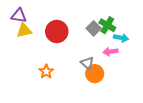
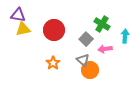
gray square: (94, 28) -> (86, 39), moved
cyan arrow: (121, 38) -> (125, 36), moved, turned -96
orange star: (46, 72) -> (53, 63), moved

